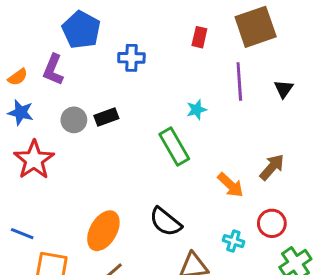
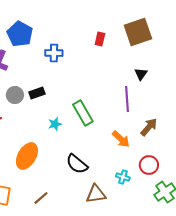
purple line: (239, 82) -> (127, 99), moved
black triangle: (284, 89) -> (141, 74), moved
cyan star: (196, 110) -> (55, 124), moved
orange ellipse: (103, 231) -> (27, 156), moved

